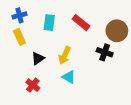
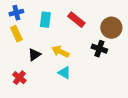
yellow arrow: (65, 55) -> (60, 52), turned 90
red cross: (33, 85) -> (19, 78), moved

